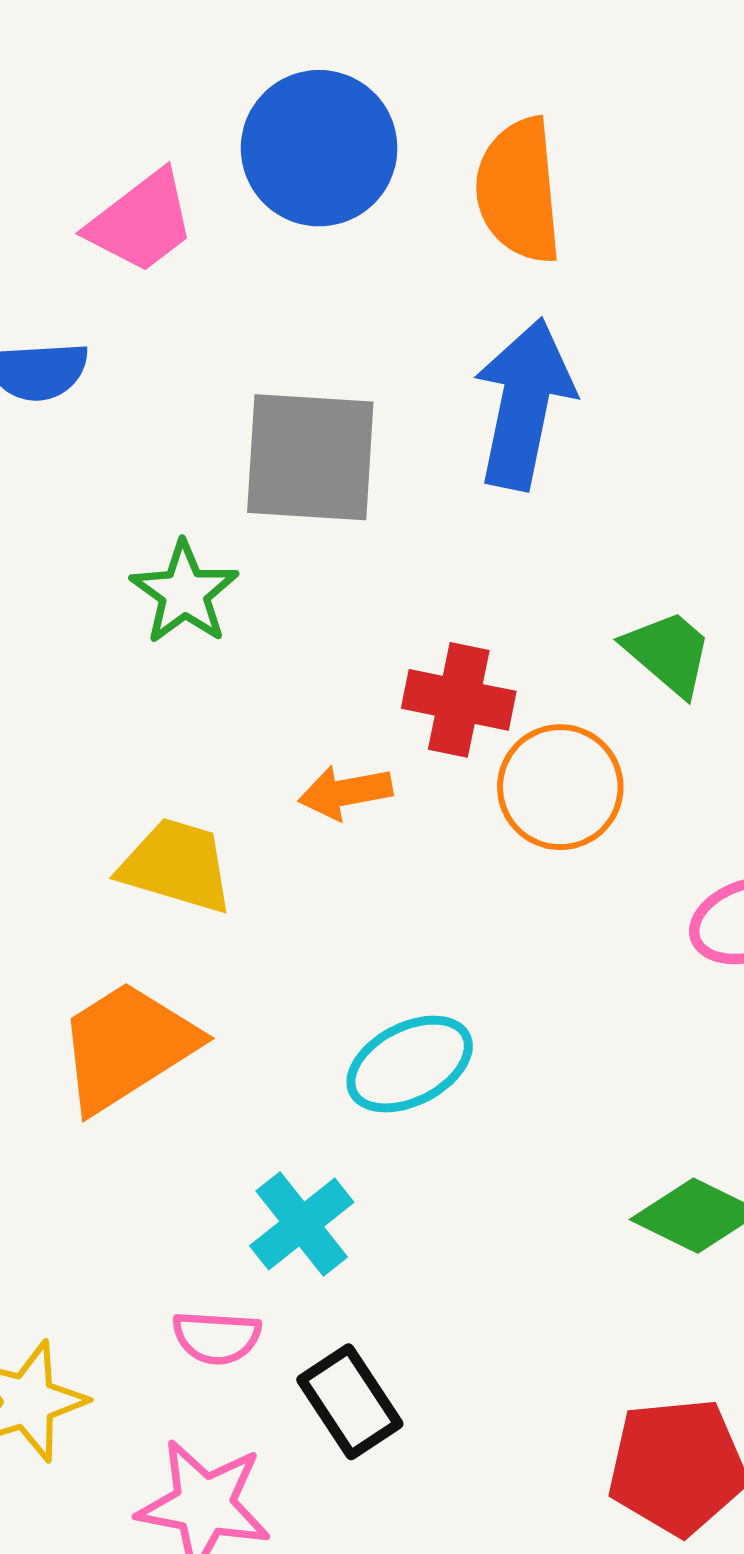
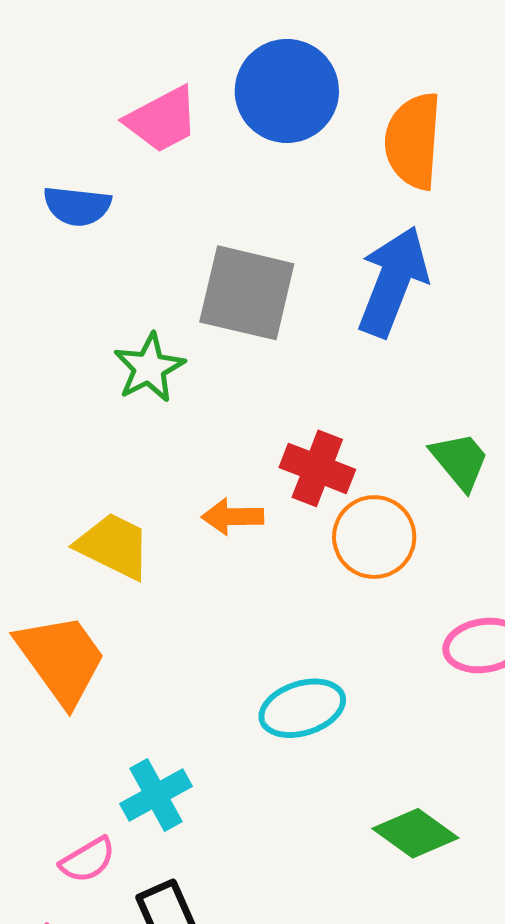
orange trapezoid: (127, 1046) -> (61, 659), turned 77
cyan ellipse: (410, 1064) -> (302, 708), moved
pink semicircle: (217, 1337) -> (88, 860), turned -44

